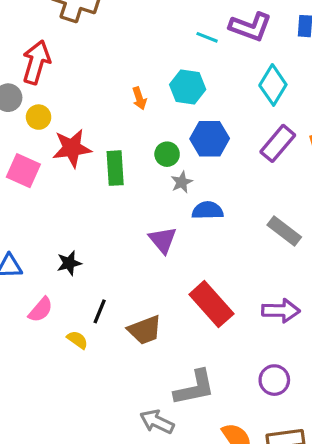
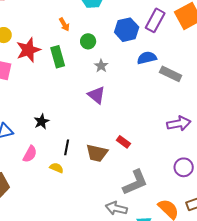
orange arrow: (139, 98) -> (64, 24), moved
blue hexagon: (210, 139) -> (127, 30), moved
gray star: (182, 182) -> (101, 66), moved
blue semicircle: (208, 210) -> (147, 58), moved
red rectangle: (211, 304) -> (123, 142), moved, size x0.5
brown trapezoid: (145, 330) -> (97, 153), turned 45

